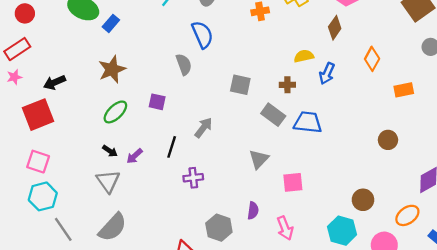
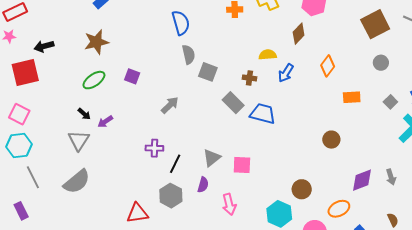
gray semicircle: (184, 64) -> (189, 55), moved
black line: (172, 147) -> (175, 164), moved
gray triangle: (259, 159) -> (212, 158), moved

